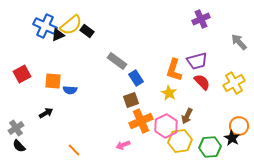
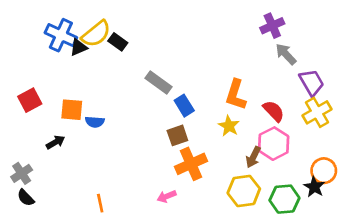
gray arrow: (239, 42) -> (286, 54), moved
purple trapezoid: (197, 61) -> (312, 83), moved, turned -105
black arrow: (46, 113) -> (55, 142), moved
pink hexagon: (166, 126) -> (274, 144), moved
orange line: (74, 150) -> (100, 203), turned 32

